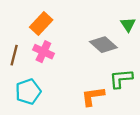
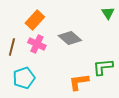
green triangle: (128, 25) -> (108, 13), moved
gray diamond: (103, 45) -> (70, 38), moved

